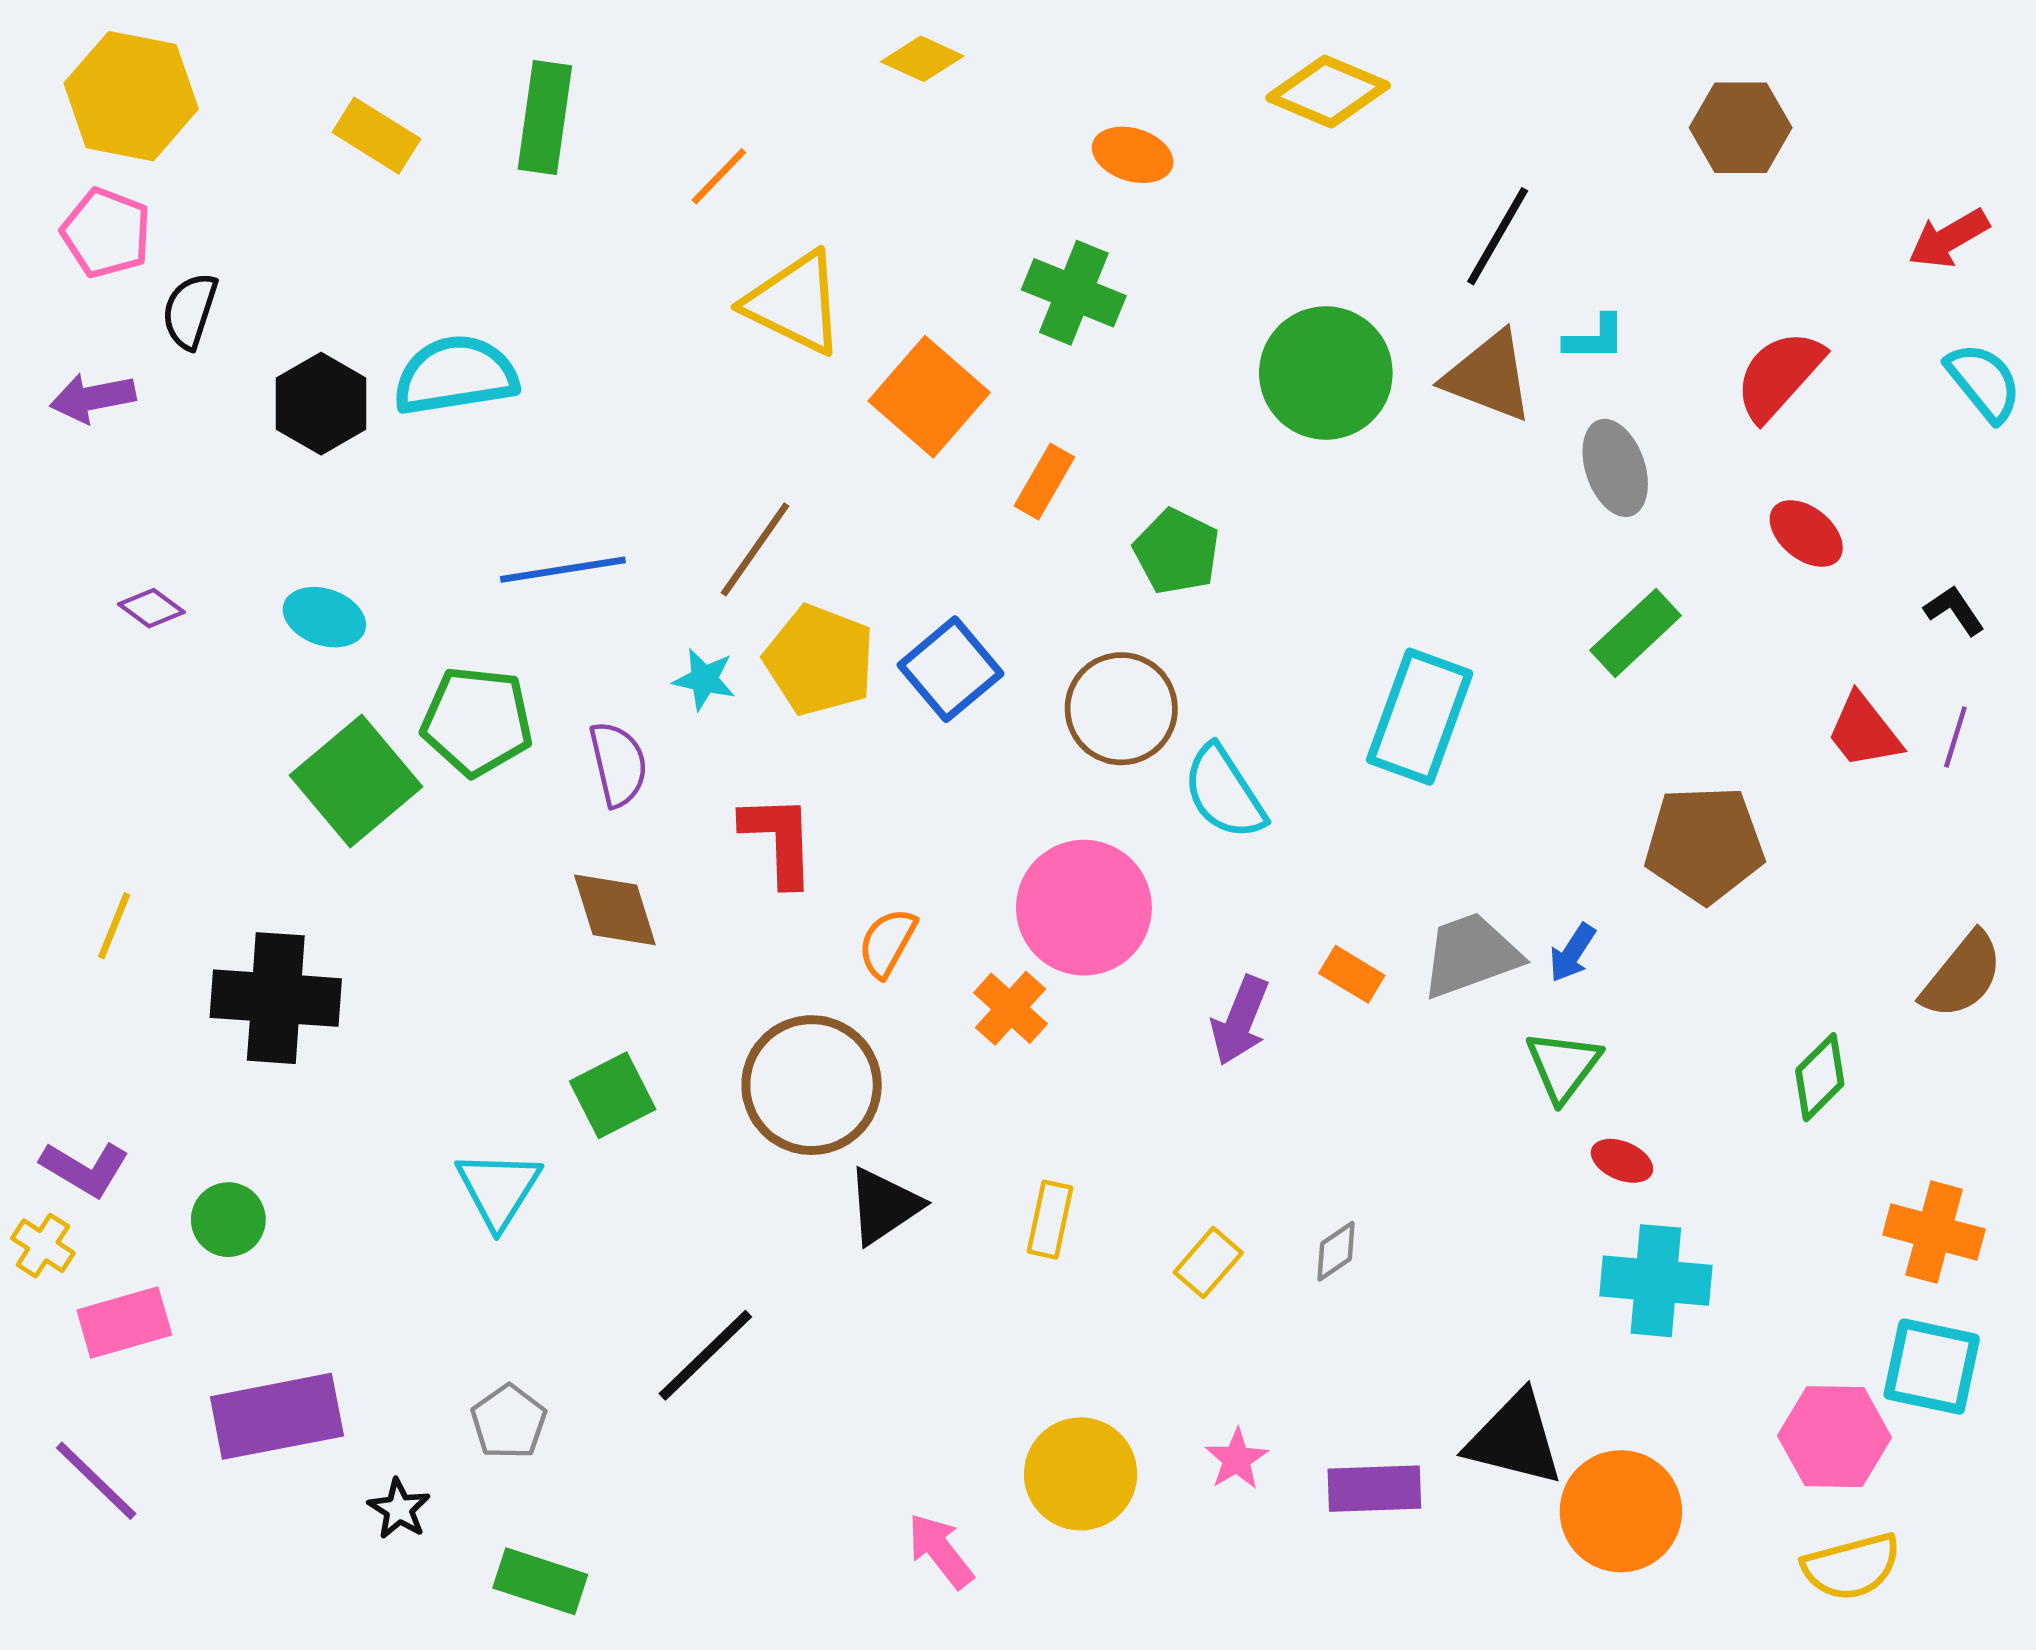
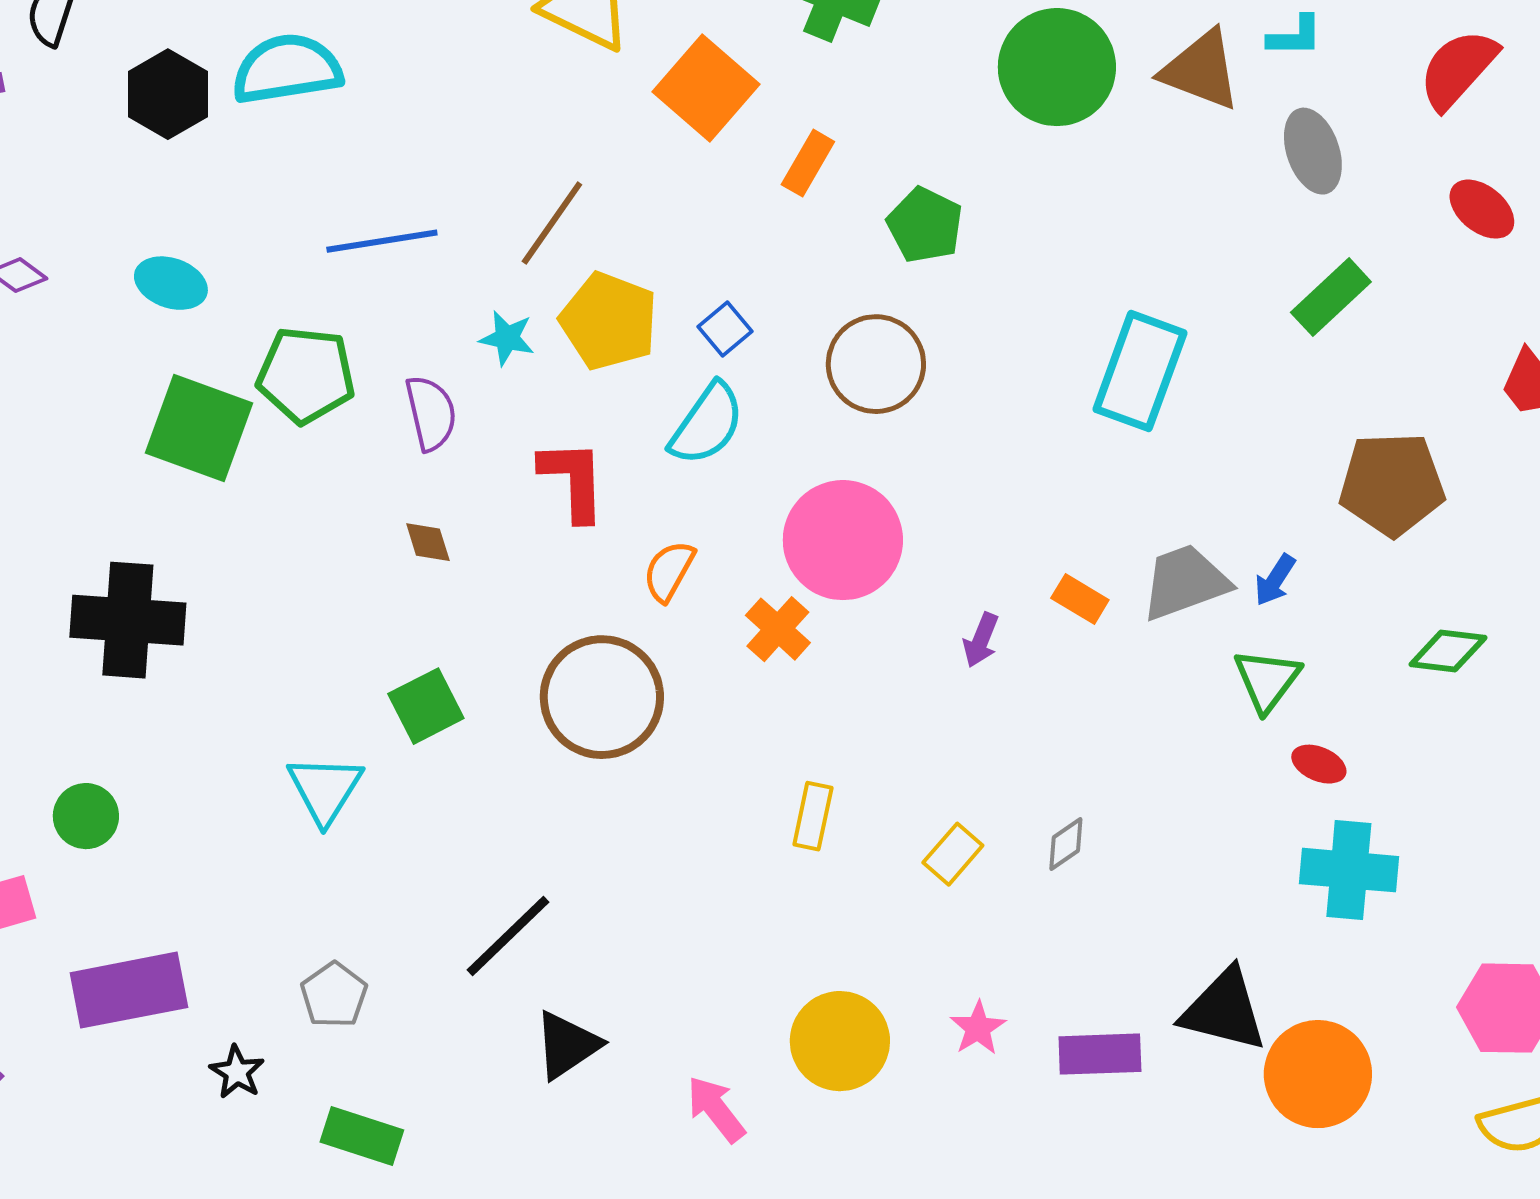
blue square: (951, 669) -> (725, 329), size x0.6
green square: (356, 781) -> (199, 428), turned -30
cyan semicircle: (1224, 792) -> (707, 424), moved, turned -112
brown diamond: (615, 910) -> (428, 542), size x0.6
purple arrow: (1240, 1021) -> (981, 640), size x0.7
green diamond: (1820, 1077) -> (1448, 651), moved, turned 52
black triangle: (884, 1206) -> (567, 1045), moved

